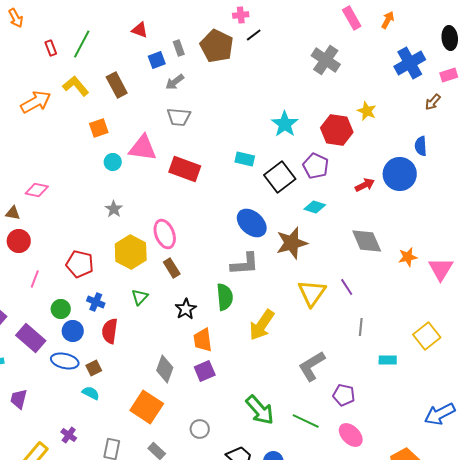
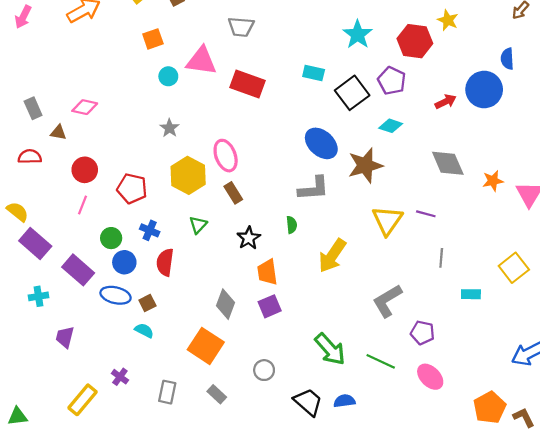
red circle: (19, 241) -> (85, 170), moved
purple line: (347, 287) -> (426, 214), turned -42
green semicircle: (225, 297) -> (292, 225), size x0.6

